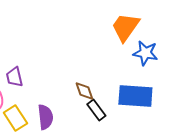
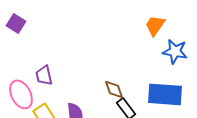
orange trapezoid: (125, 27) -> (155, 25), size x0.7

